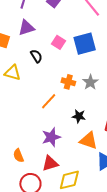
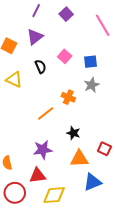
purple triangle: (26, 28) -> (35, 37), turned -30
blue square: (85, 44) -> (91, 62), size x0.6
gray star: (90, 82) -> (92, 85), moved
orange triangle: (89, 141) -> (79, 159), turned -30

